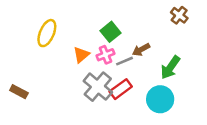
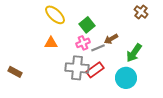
yellow ellipse: (47, 33) -> (55, 15), moved, turned -70
orange triangle: (81, 55) -> (51, 43), moved, turned 40
gray cross: (98, 87) -> (77, 68), turned -35

